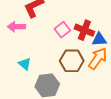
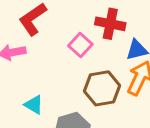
red cross: (84, 30) -> (110, 24), moved

